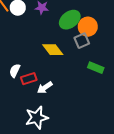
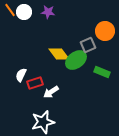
green ellipse: (70, 20) -> (76, 60), moved
orange circle: (88, 27) -> (105, 31), moved

